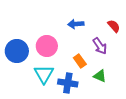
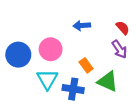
purple arrow: (100, 46) -> (119, 49), moved
green triangle: (100, 76) -> (108, 82), size x1.5

